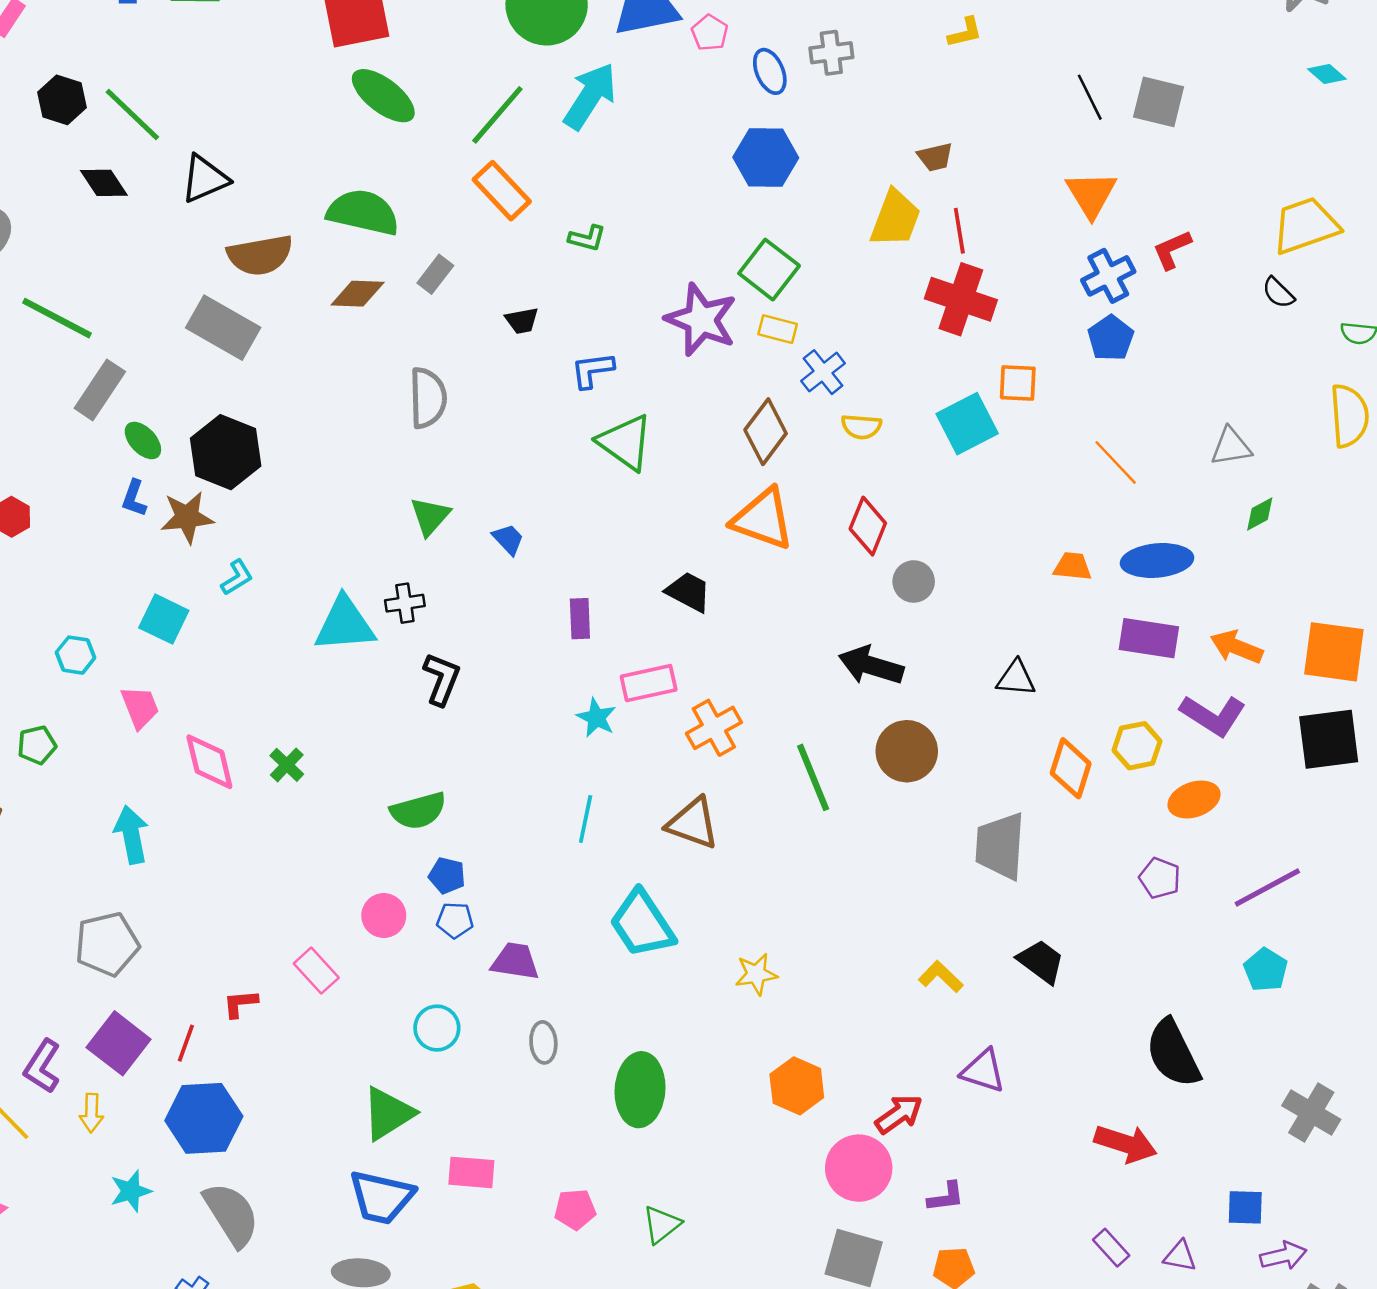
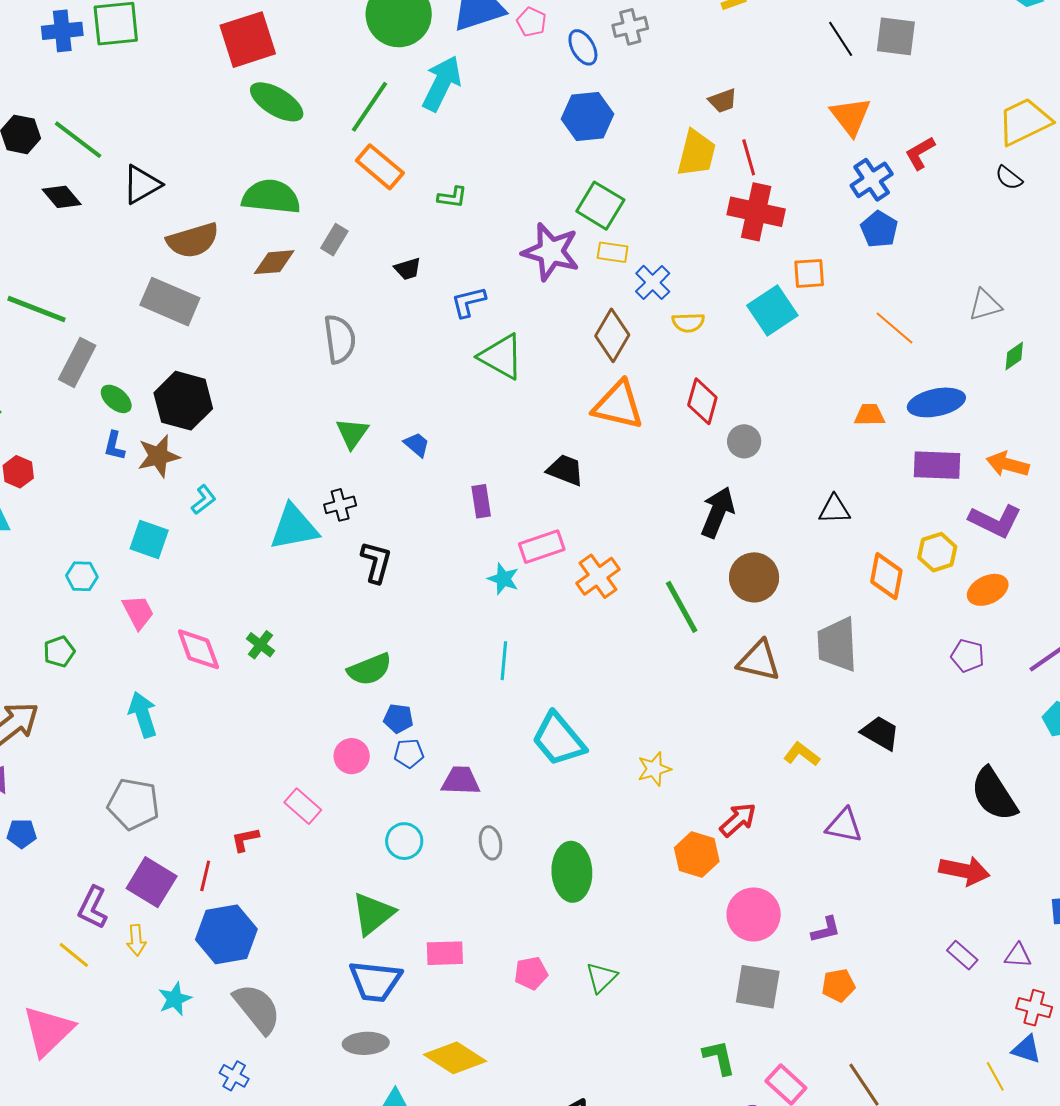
black arrow: (871, 665) -> (718, 512), turned 102
brown triangle: (693, 823) -> (759, 661), moved
gray pentagon: (107, 944) -> (133, 804), turned 30
red arrow: (899, 1114) -> (738, 820), moved

